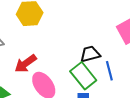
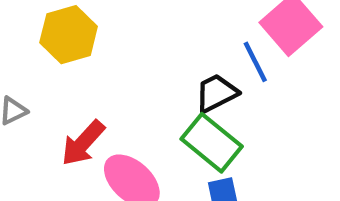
blue line: (109, 71) -> (255, 62), moved

